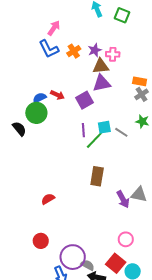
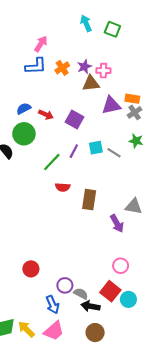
blue L-shape: (49, 49) -> (36, 66), turned -65
purple triangle: (102, 83) -> (111, 105), moved
blue semicircle: (39, 98) -> (24, 108), moved
purple square: (84, 100) -> (74, 119), turned -30
purple line: (83, 130) -> (74, 151), turned 32
green line: (94, 140) -> (52, 162), moved
gray triangle: (139, 194) -> (134, 206), moved
red semicircle: (48, 199) -> (63, 187), moved, turned -144
purple circle: (73, 257) -> (65, 285), size x0.6

